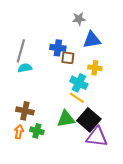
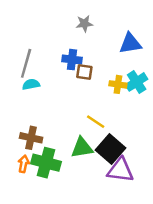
gray star: (79, 19) -> (84, 24), moved
blue triangle: (92, 40) -> (130, 43), moved
cyan cross: (79, 83) -> (137, 82), moved, turned 30
green cross: (37, 131) -> (46, 163), size x1.6

